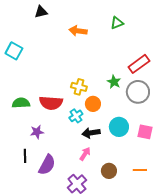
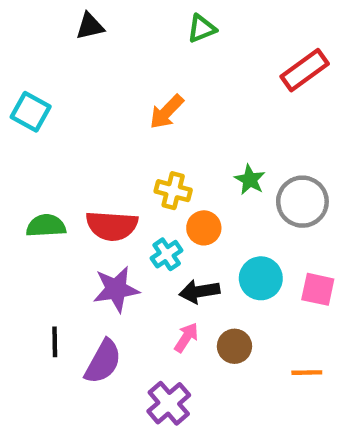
green triangle: (117, 23) -> (202, 28), moved
orange arrow: (78, 31) -> (167, 112), moved, turned -54
red rectangle: (139, 64) -> (305, 70), moved
purple star: (37, 132) -> (116, 289), moved, size x1.5
brown circle: (109, 171) -> (234, 346), moved

